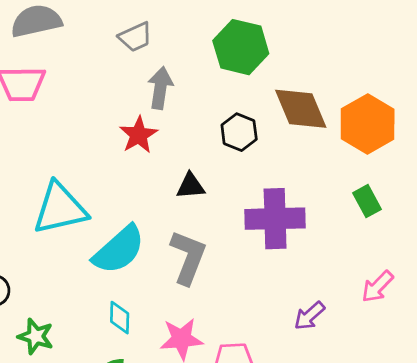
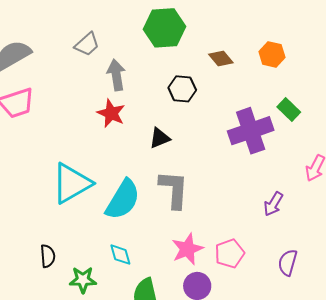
brown diamond: (301, 109) -> (221, 58), size x0.6
orange hexagon: (368, 124) -> (272, 54), size x0.6
purple cross: (275, 219) -> (251, 131), moved
cyan diamond: (120, 318) -> (120, 255), moved

